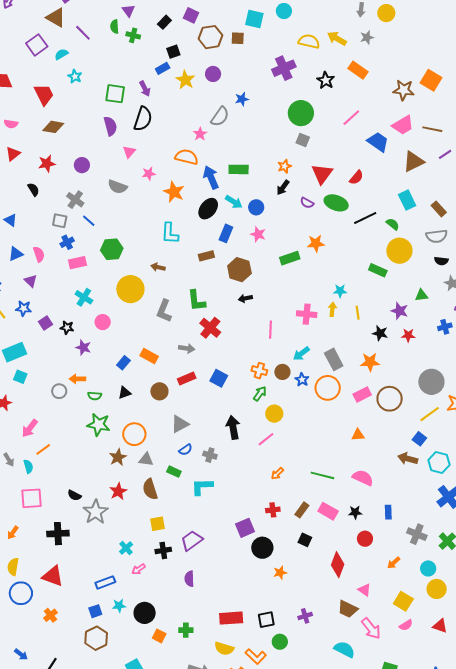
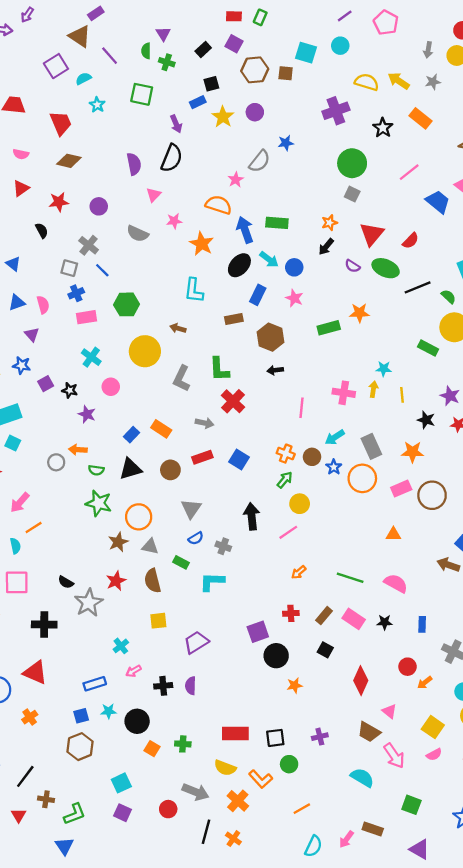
green square: (115, 94) -> (142, 94), moved
black triangle: (125, 393) -> (130, 469), size x1.5
gray triangle: (180, 424) -> (191, 509), turned -30
red circle: (365, 539) -> (408, 667), moved
black cross: (163, 550) -> (163, 686), moved

